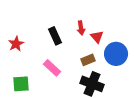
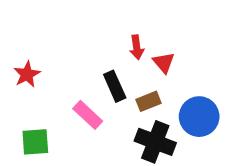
black rectangle: (55, 36) -> (115, 86), moved
blue circle: (116, 54) -> (199, 117), moved

